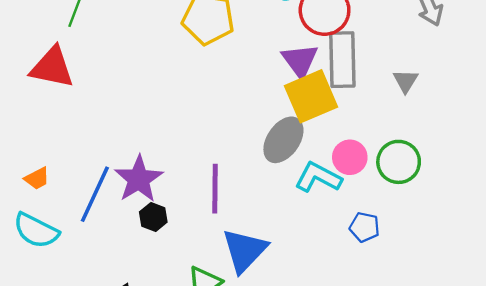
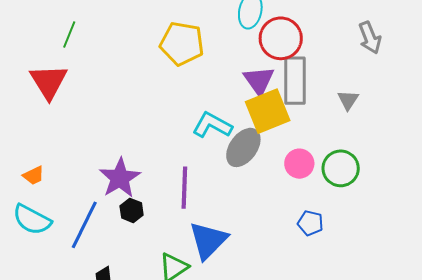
red triangle: (52, 67) -> (49, 82), turned 45
cyan L-shape: (318, 177) -> (212, 125), moved
blue line: (95, 194) -> (84, 225), moved

